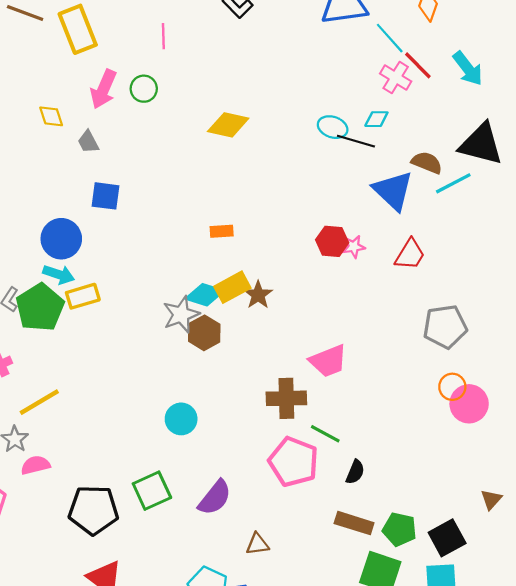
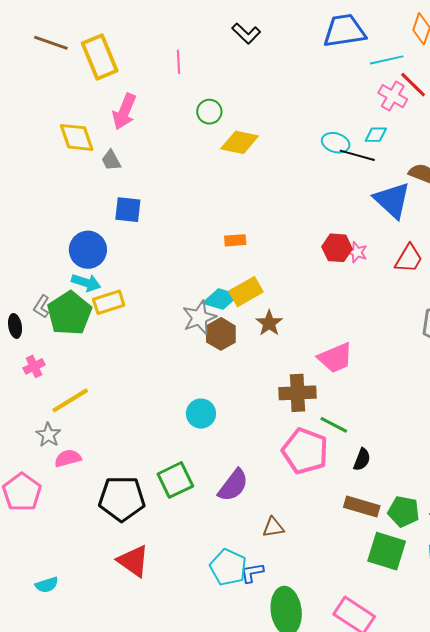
cyan line: (390, 38) -> (387, 60), turned -60
green circle: (144, 89) -> (209, 112), moved
yellow diamond: (51, 116) -> (77, 137), size x1.5
pink star: (354, 247) -> (357, 252), turned 30
brown star: (258, 295) -> (269, 323), moved

